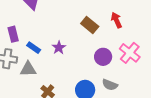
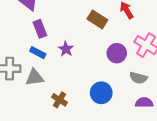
purple rectangle: (13, 34) -> (40, 29), moved
gray semicircle: (110, 85) -> (138, 78), moved

